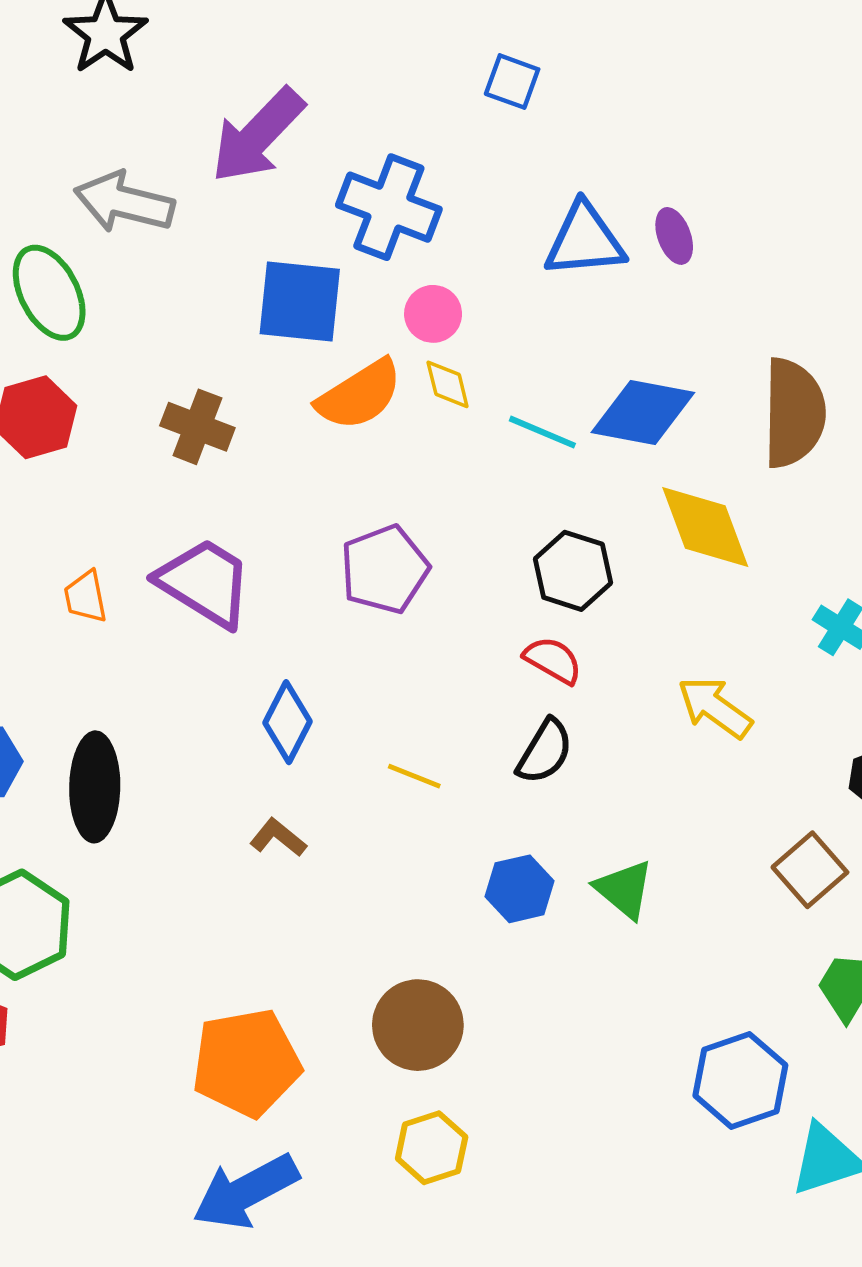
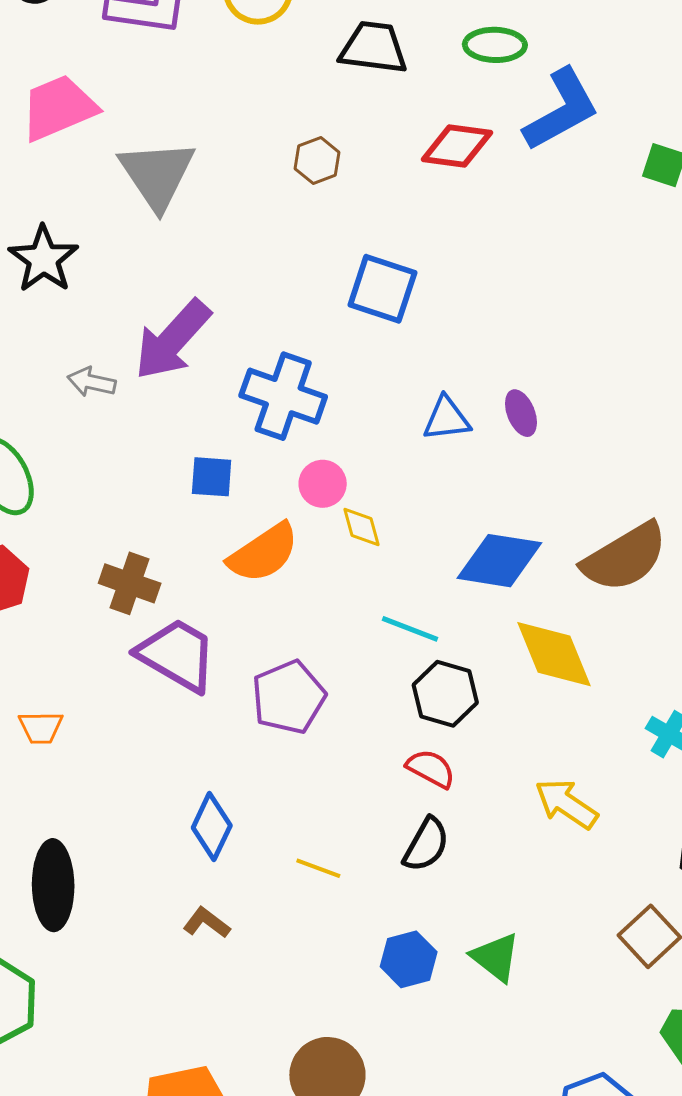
blue square: (512, 82) -> (382, 289), size x1.5
gray arrow: (124, 202) -> (91, 382), moved, size x0.6
blue triangle: (585, 240) -> (447, 419), size x0.7
blue square: (300, 302) -> (212, 477), size x0.6
yellow diamond: (448, 384) -> (361, 527), moved
brown semicircle: (794, 413) -> (625, 557), turned 60
cyan line: (542, 432) -> (410, 629), moved
purple trapezoid: (205, 583) -> (177, 655), moved
orange trapezoid: (86, 597) -> (41, 727), turned -78

